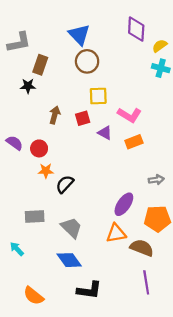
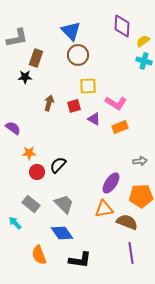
red circle: (39, 148) -> (37, 172), moved
orange star: (46, 171) -> (29, 153), moved
gray rectangle: (35, 217) -> (31, 204), moved, turned 42
orange semicircle: (33, 296) -> (39, 255), moved, turned 30

